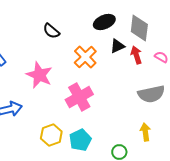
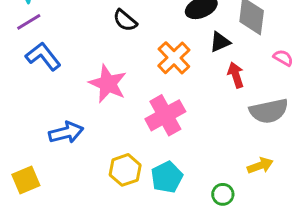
red arrow: (136, 55) -> (236, 75), moved
yellow arrow: (145, 132) -> (260, 166), turned 78

